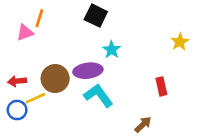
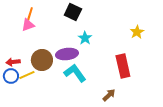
pink triangle: (25, 33) -> (28, 25), moved
red rectangle: (161, 86) -> (123, 66), size x1.6
blue circle: (17, 110) -> (11, 76), moved

